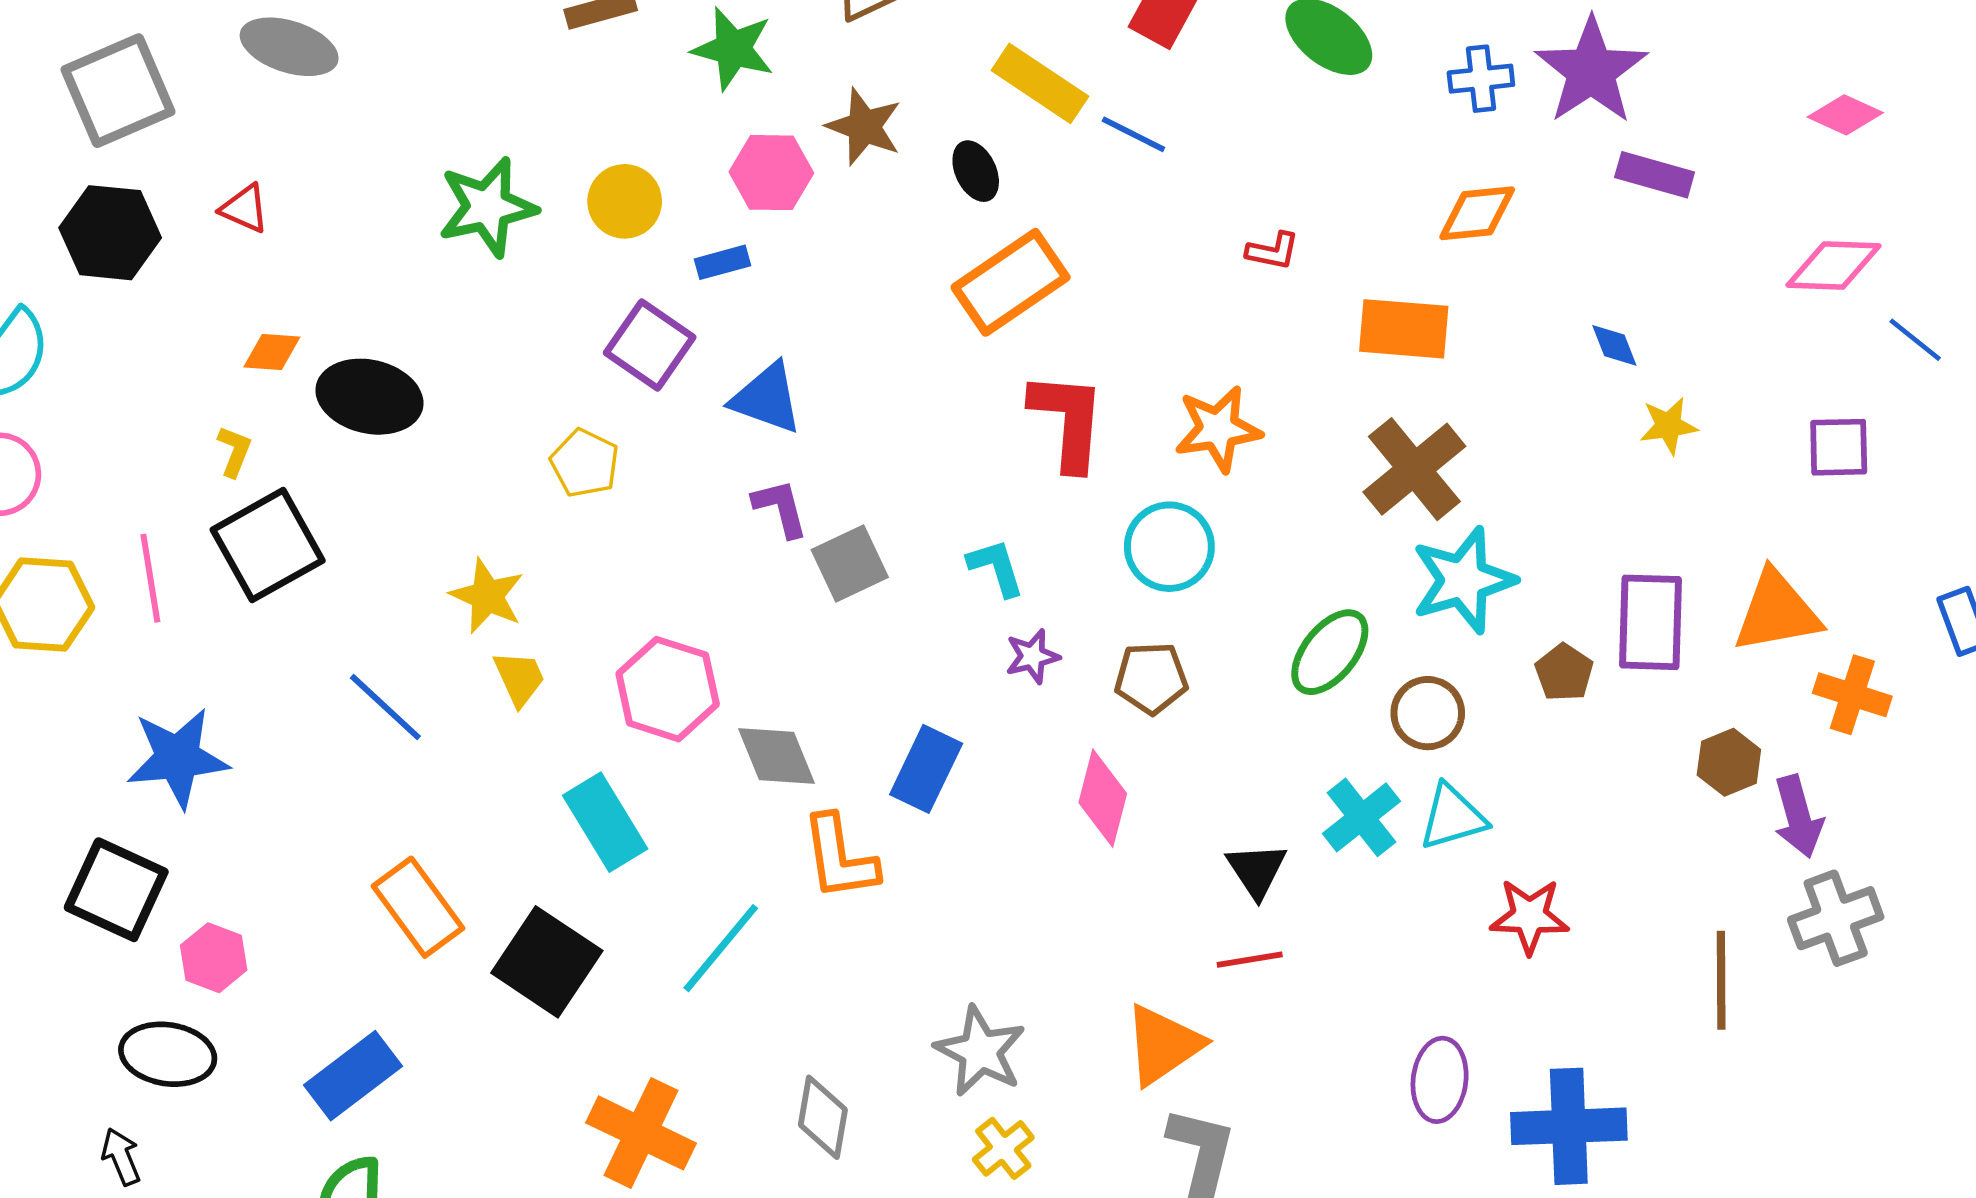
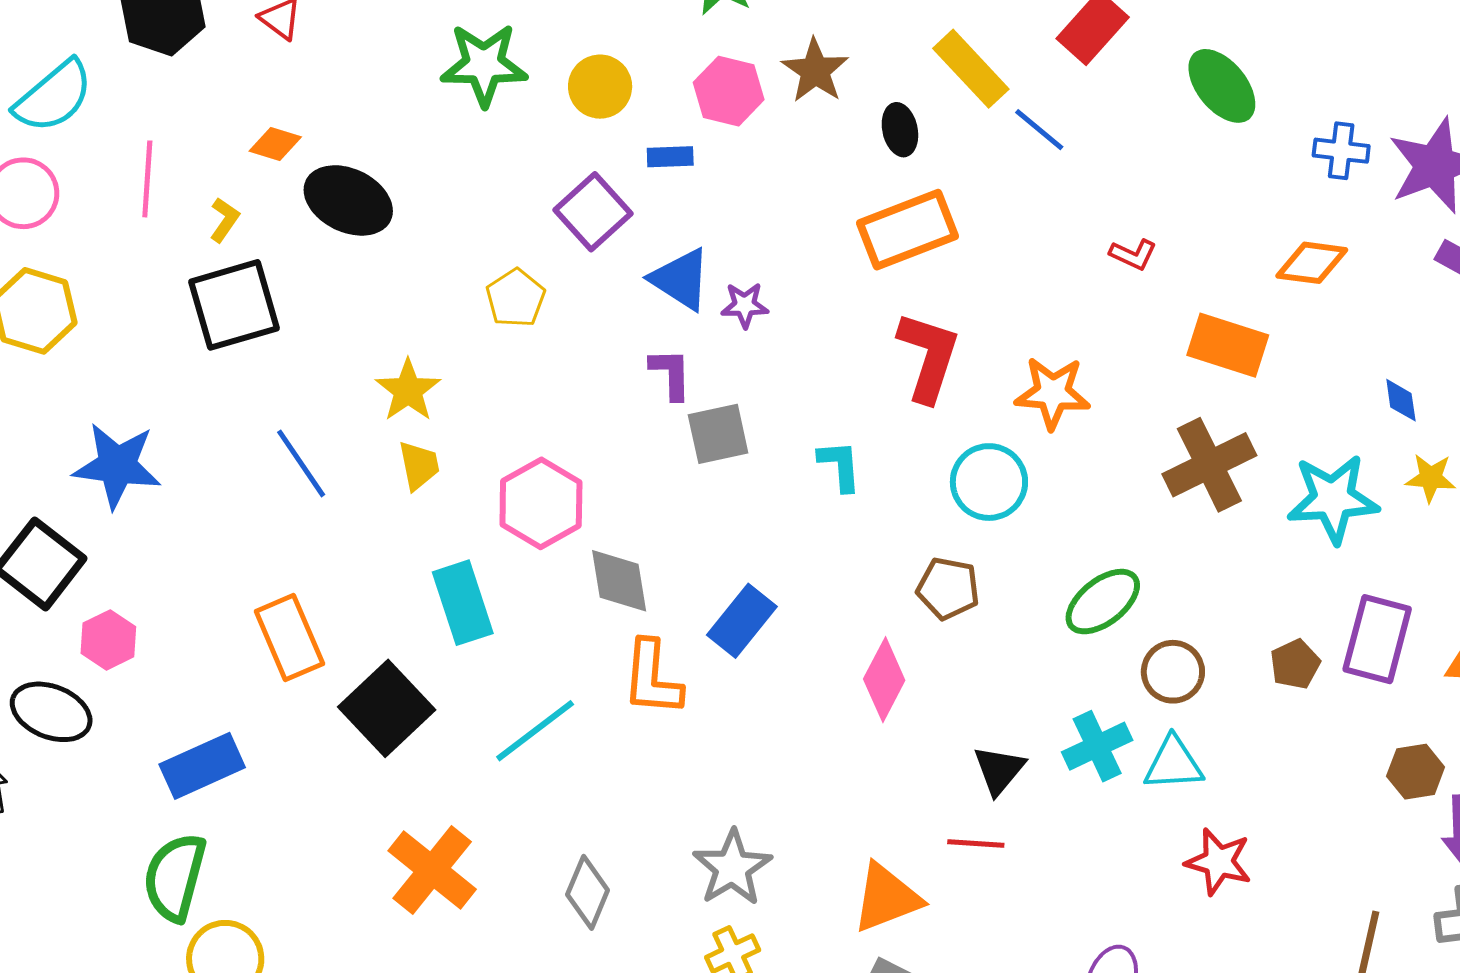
pink line: (150, 578) -> (147, 179), moved
cyan star: (1463, 580) -> (1333, 499), moved
purple star: (1032, 656) -> (745, 305), moved

